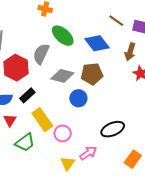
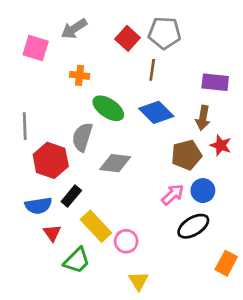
brown line: (116, 21) -> (152, 70), moved, turned 70
brown pentagon: (92, 74) -> (186, 155), moved
blue circle: (78, 98) -> (203, 191), moved
pink arrow: (88, 153) -> (173, 195), moved

